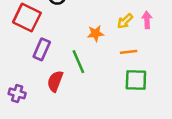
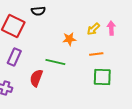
purple rectangle: (42, 49) -> (14, 57), moved
green line: (78, 62) -> (55, 62), turned -54

